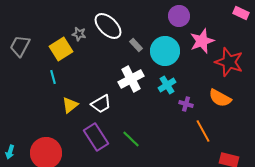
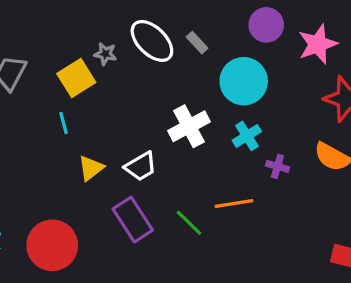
pink star: (202, 41) -> (318, 44), moved
gray rectangle: (136, 45) -> (197, 43), moved
orange line: (203, 131) -> (234, 203), moved, turned -70

